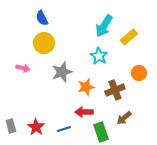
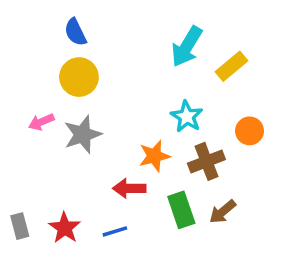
cyan star: (99, 56) -> (187, 117), moved
pink arrow: (23, 68) -> (41, 122), turned 144
gray star: (62, 72) -> (83, 134), moved
red arrow: (84, 112) -> (129, 188), moved
green rectangle: (101, 132) -> (181, 210), moved

